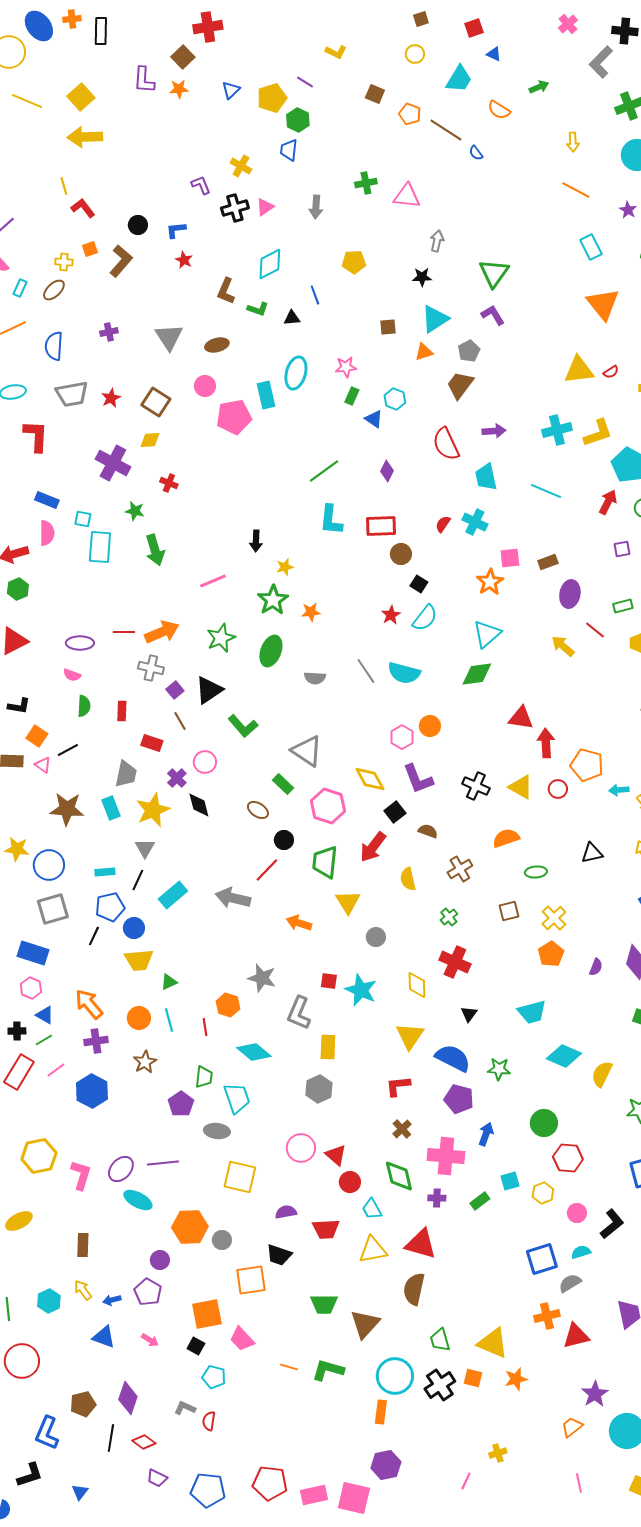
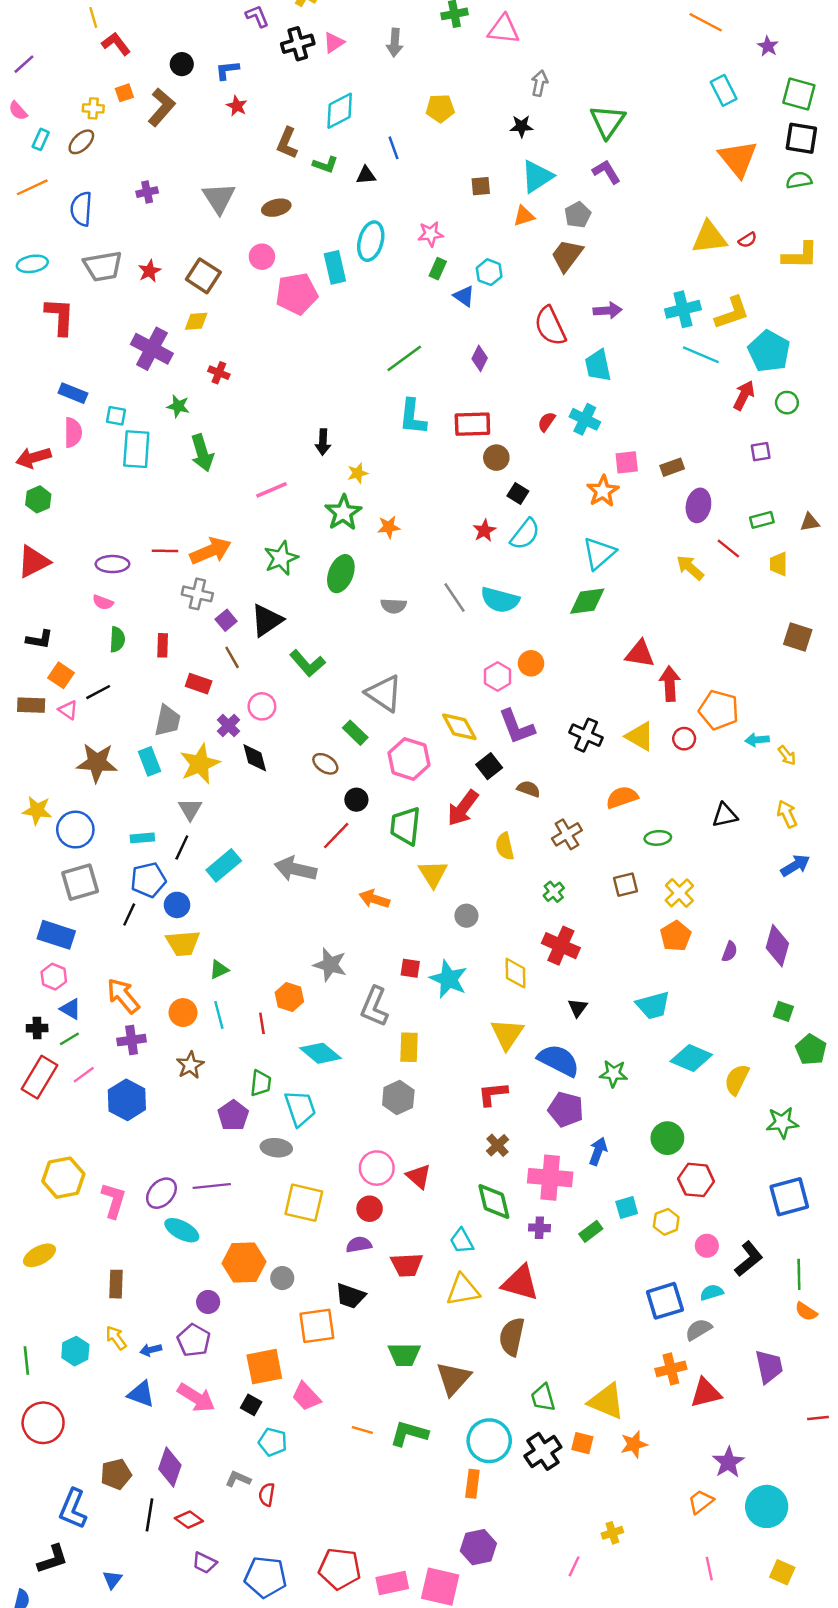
cyan line: (546, 491) -> (701, 355), moved
red circle: (350, 1182) -> (370, 1209), moved
pink arrow: (150, 1340) -> (196, 1398), size x1.8

